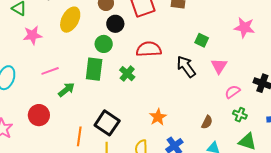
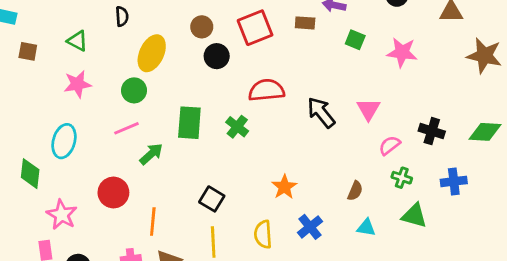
pink star: (32, 35) -> (77, 84), moved
green square: (202, 40) -> (355, 40), moved
green circle: (104, 44) -> (134, 90), moved
black square: (107, 123) -> (212, 199), size x0.7
orange line: (79, 136) -> (153, 222), moved

